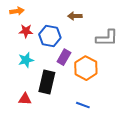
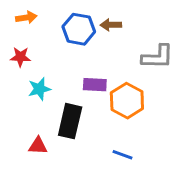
red star: (26, 31) -> (20, 57), moved
blue hexagon: (50, 36) -> (79, 29), moved
purple rectangle: (64, 57) -> (95, 85), turned 63

